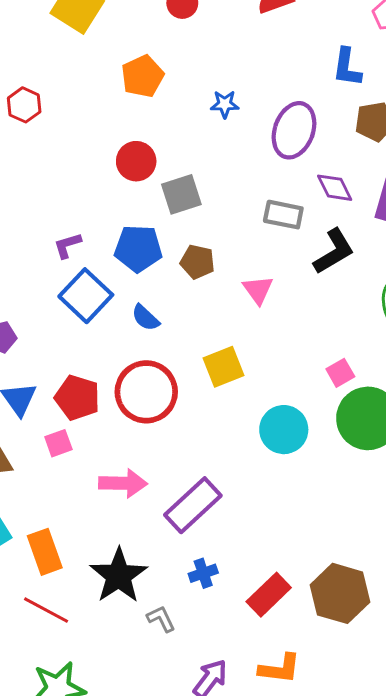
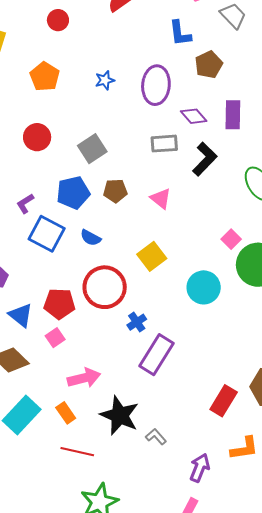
red circle: (136, 161) -> (37, 137), moved
pink arrow: (123, 483) -> (84, 378), moved
orange rectangle: (45, 552) -> (66, 413), size x0.7
blue cross: (203, 573) -> (137, 322), moved

